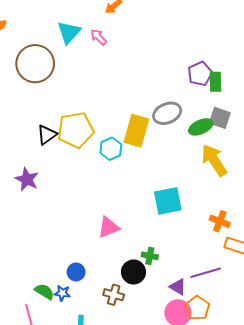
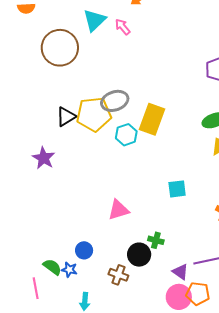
gray ellipse: (167, 113) -> (115, 101), moved
cyan square: (168, 201) -> (177, 189), size x0.7
orange pentagon: (197, 308) -> (198, 294), turned -30

